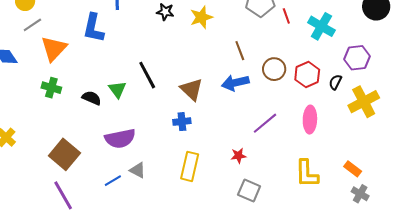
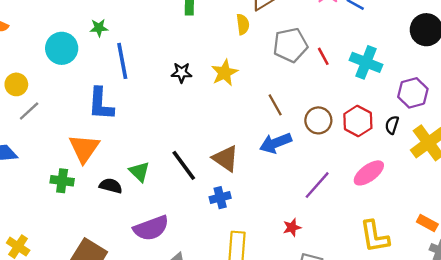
orange triangle: (54, 49) -> (84, 148), moved
black line: (147, 75) -> (184, 165), moved
pink ellipse: (310, 120) -> (369, 173), turned 60

